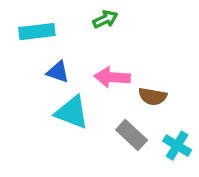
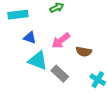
pink arrow: (112, 77) -> (61, 41), turned -42
gray rectangle: (132, 135) -> (60, 74), moved

